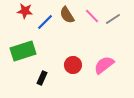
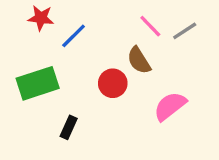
brown semicircle: (67, 15) -> (139, 60), moved
red circle: (73, 65) -> (113, 83), moved

